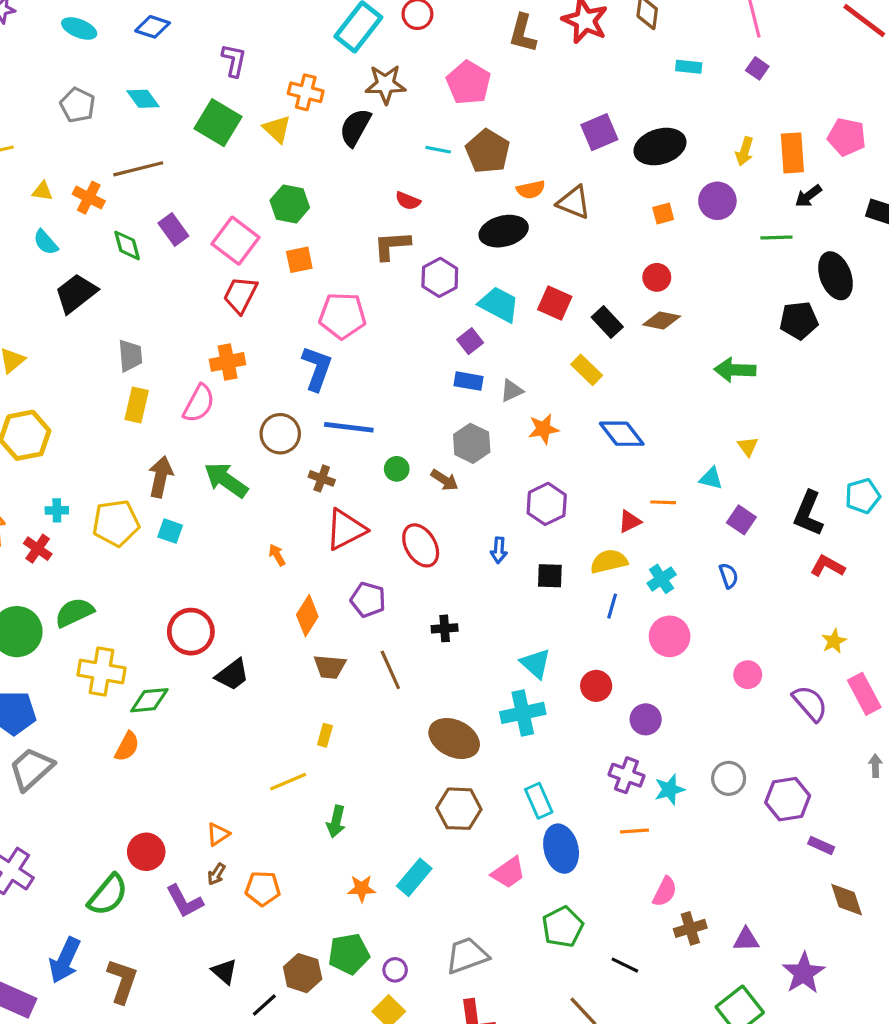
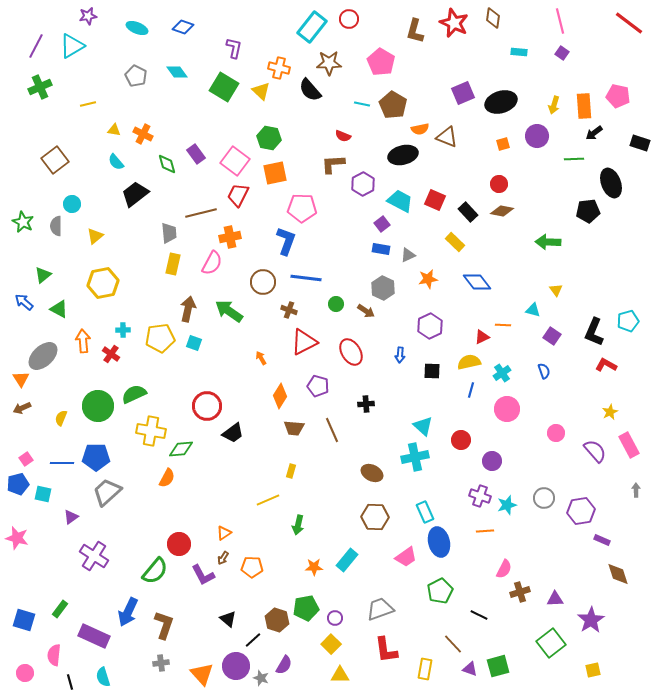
black semicircle: (355, 127) -> (310, 90), turned -70
brown line: (138, 169) -> (201, 213), moved
orange square: (299, 260) -> (275, 173), size x1.4
brown ellipse: (454, 738) -> (372, 473), size x0.7

